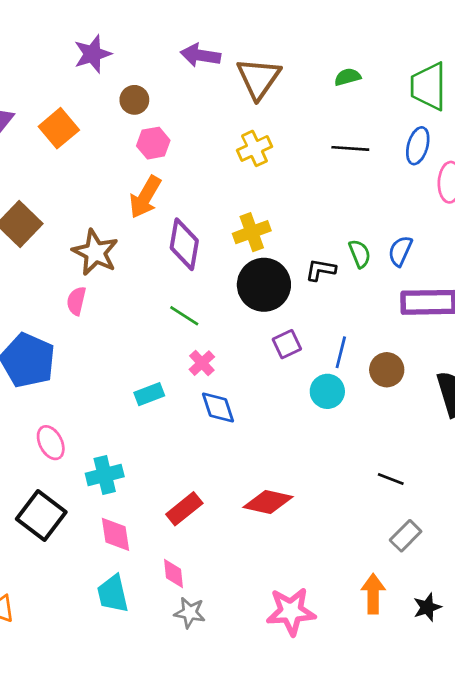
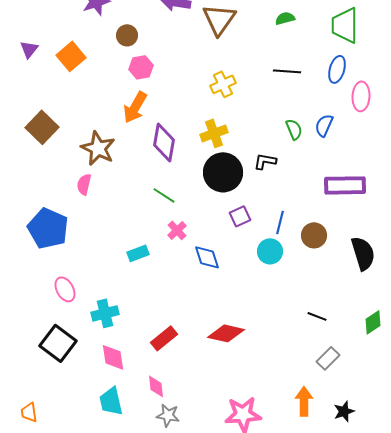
yellow cross: (254, 148) -> (223, 84), moved
blue semicircle: (400, 251) -> (324, 125), moved
green semicircle: (360, 254) -> (294, 129), moved
blue diamond: (218, 408) -> (207, 257), moved

